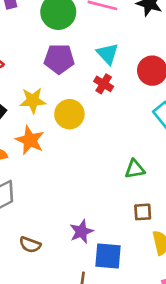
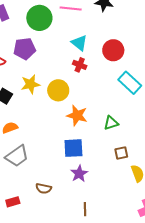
purple pentagon: (59, 59) -> (25, 49), moved
orange star: (30, 140) -> (77, 115), moved
blue square: (108, 256) -> (73, 148), moved

